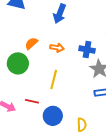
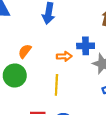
orange arrow: (57, 48) -> (64, 56), moved

